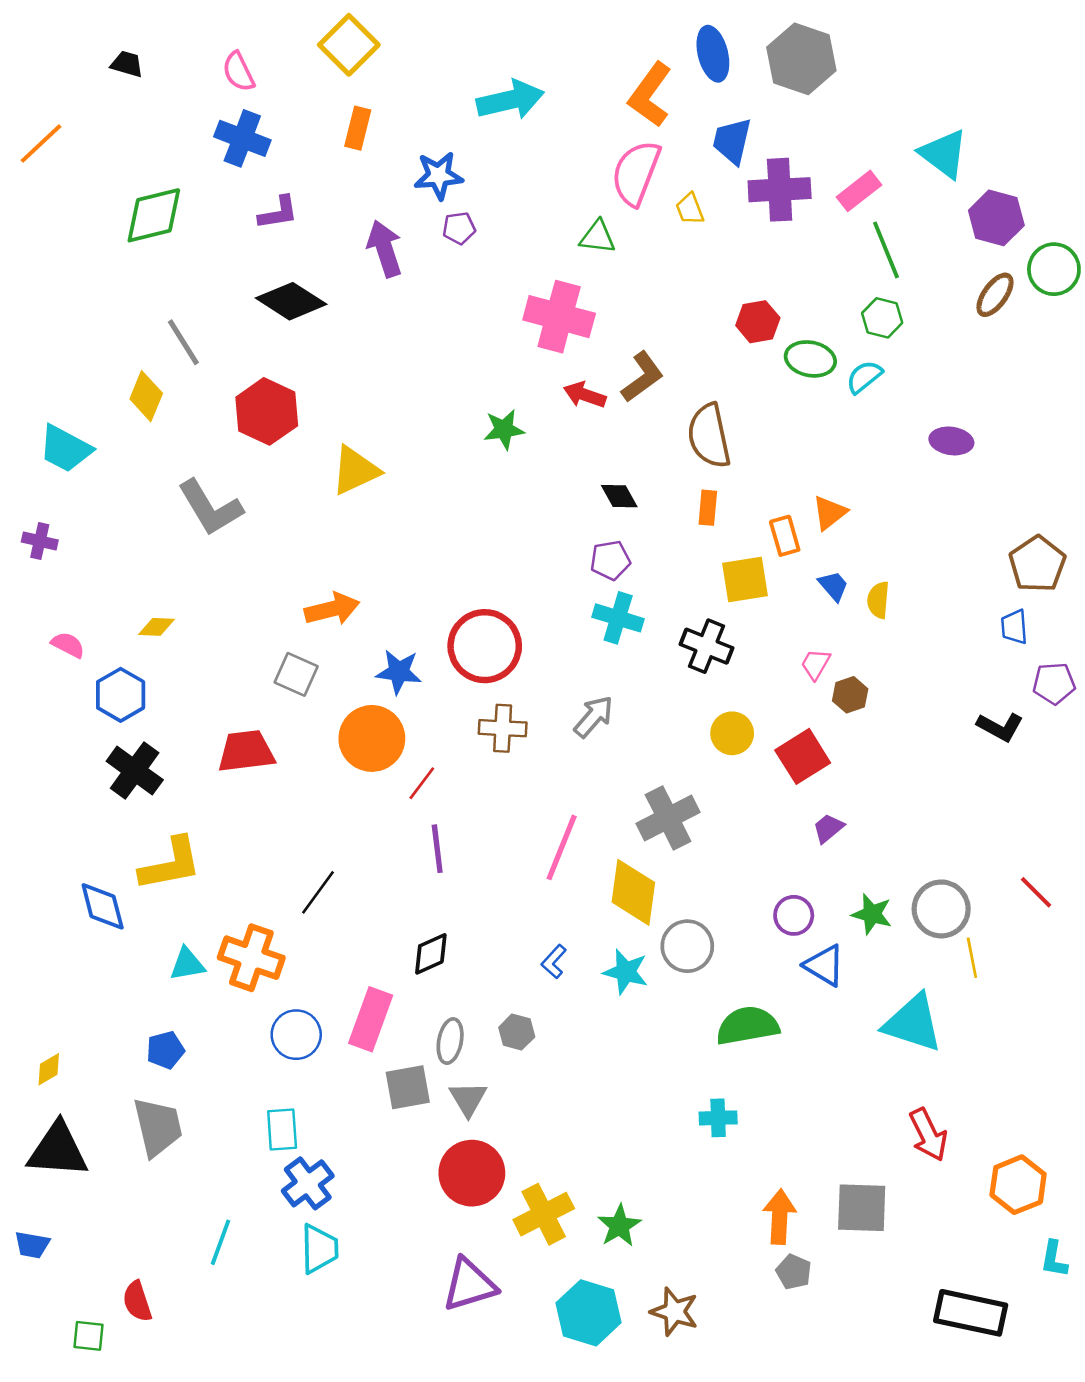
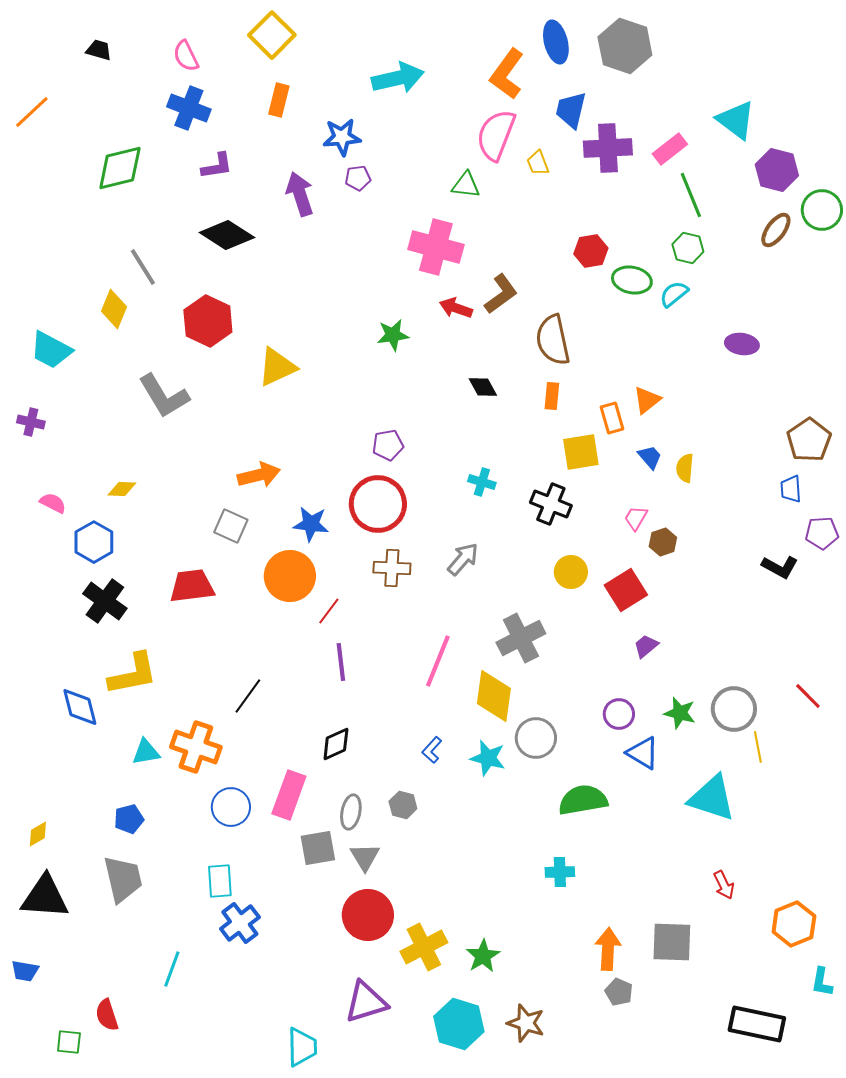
purple pentagon: (610, 560) -> (388, 445), moved
cyan cross: (618, 618) -> (482, 482), size x0.7
red arrow: (928, 1135) -> (724, 885), size x0.7
cyan trapezoid: (319, 1249) -> (302, 1047), moved

